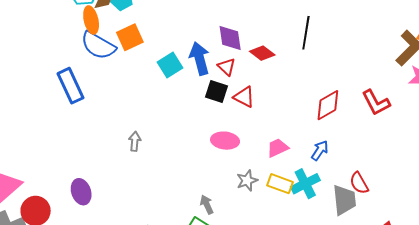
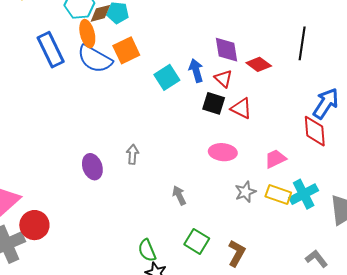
blue arrow: (199, 58) -> (196, 71), size x0.7
blue rectangle: (71, 86) -> (51, 50), moved
red diamond: (328, 105) -> (315, 131), moved, turned -64
blue arrow: (320, 150) -> (326, 103), moved, size x1.5
purple ellipse: (81, 192) -> (92, 167), moved
gray arrow: (207, 205) -> (179, 195), moved

